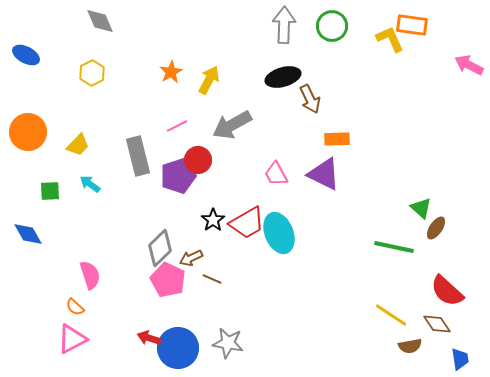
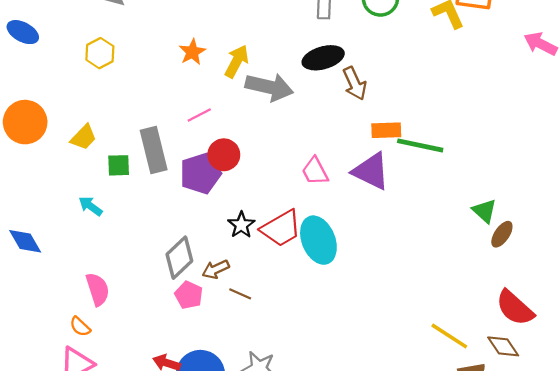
gray arrow: (232, 125) -> (269, 87), moved, turned -138
cyan arrow: (90, 184) -> (91, 206), moved
green square: (50, 191) -> (119, 165), moved
green line: (394, 247) -> (420, 145), moved
pink pentagon: (168, 280) -> (189, 295), size x0.7

